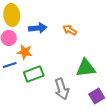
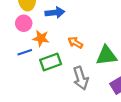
orange arrow: (70, 30) -> (75, 43), moved

